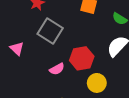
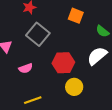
pink semicircle: (57, 69) -> (26, 68), moved

